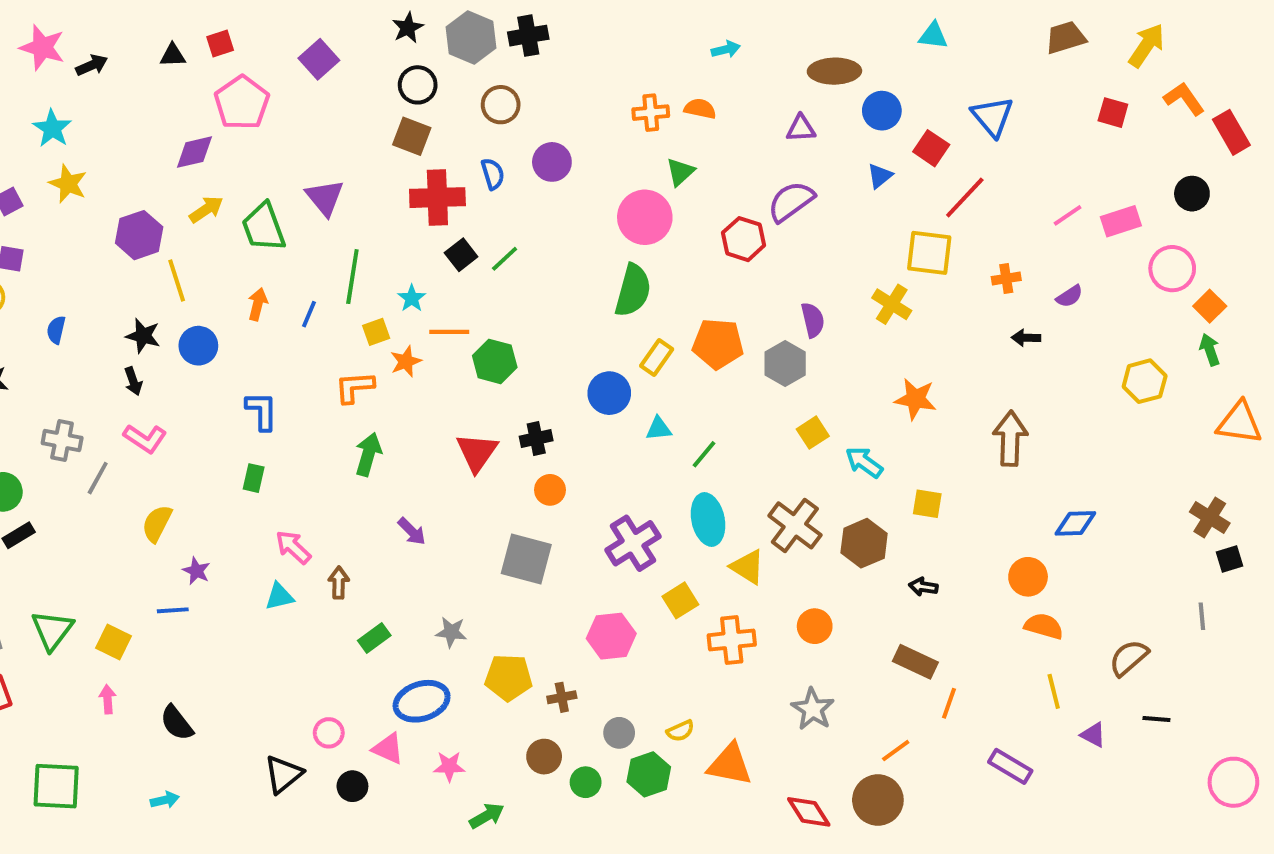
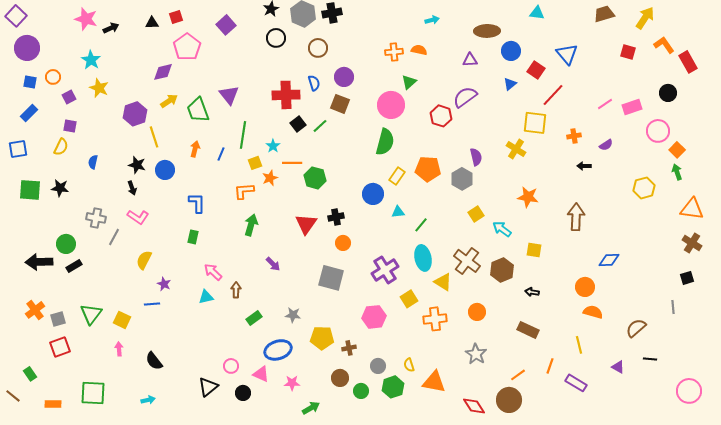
brown square: (412, 136) -> (340, 104), moved
brown cross: (1210, 518) -> (692, 243), moved
yellow line: (1054, 691) -> (579, 345), moved
orange line: (949, 703) -> (550, 366), moved
yellow semicircle: (680, 731) -> (409, 365), turned 96

